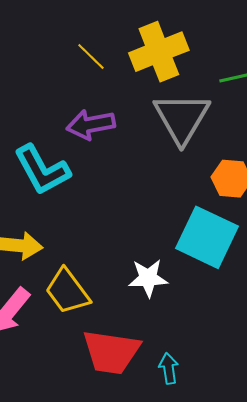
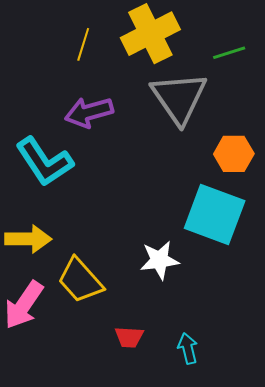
yellow line: (91, 56) -> (83, 44), turned 68
red trapezoid: (111, 352) -> (129, 337), size x0.5

